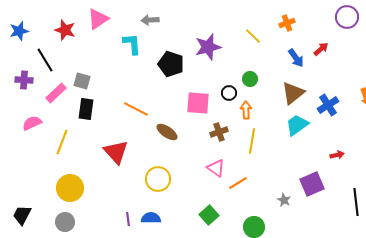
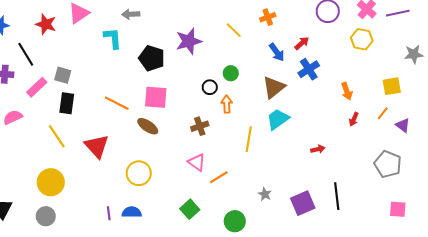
pink square: (198, 103) -> (156, 97), moved
blue cross: (328, 105) -> (309, 69), moved
yellow line: (252, 141) -> (249, 139), moved
yellow line: (62, 142) -> (57, 136), moved, turned -55
purple square: (312, 184) -> (303, 203), moved

